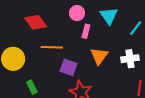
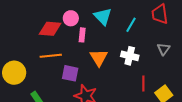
red diamond: (36, 22) -> (50, 29), moved, turned -40
white cross: (130, 59) -> (130, 56), turned 30

